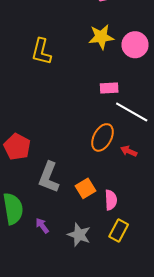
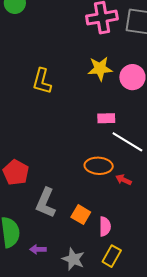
orange ellipse: (102, 137) -> (99, 166), turned 64
orange square: (86, 188) -> (81, 215), turned -30
purple arrow: (42, 226) -> (38, 249), turned -56

